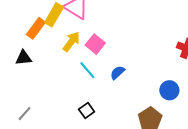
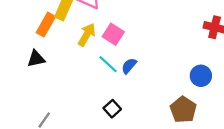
blue semicircle: (117, 73) -> (129, 66), moved

